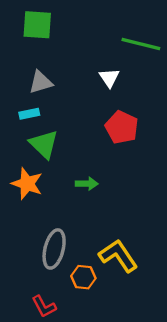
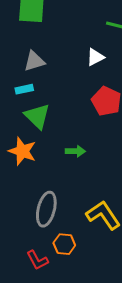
white triangle: (109, 78) -> (95, 57), turned 36
orange hexagon: (83, 277) -> (64, 244), moved

